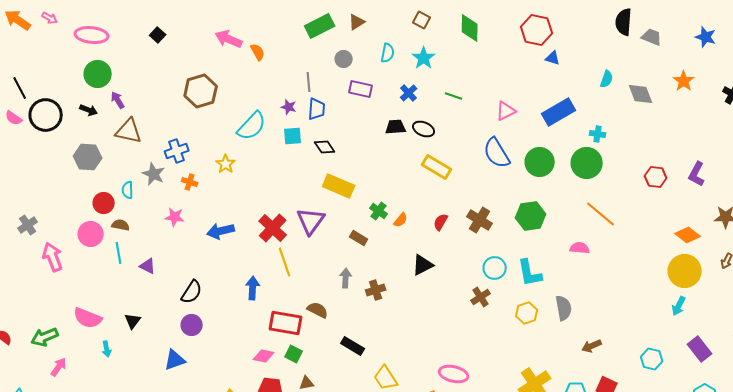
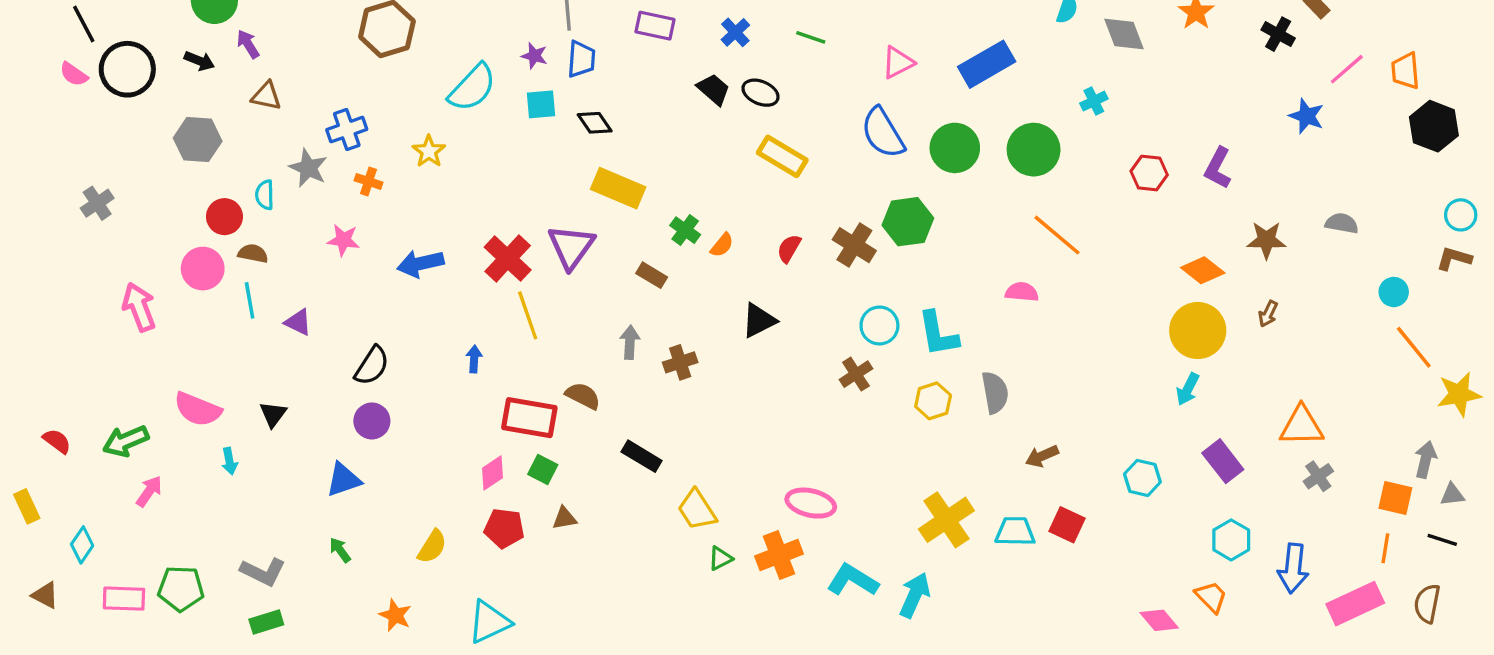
black trapezoid: (396, 127) -> (714, 89), turned 45
brown triangle: (129, 131) -> (266, 96), size x0.7
cyan cross: (598, 134) -> (1094, 101), moved, turned -35
green hexagon: (531, 216) -> (908, 222), moved
gray cross: (28, 225) -> (97, 203), moved
blue arrow: (253, 288) -> (474, 359), size x0.7
pink diamond: (264, 356) -> (492, 473), turned -45

